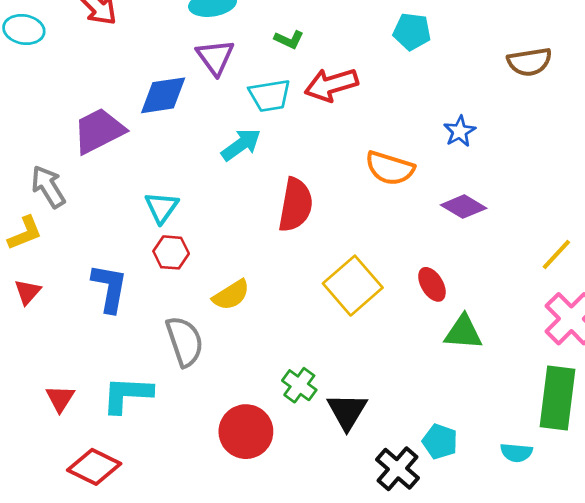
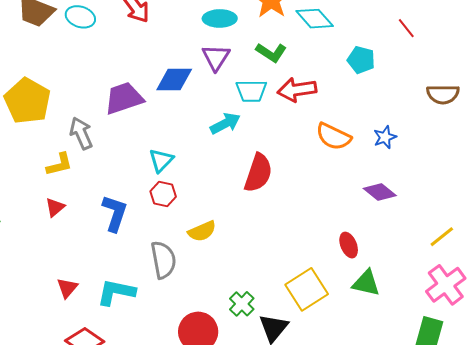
green L-shape: (289, 40) -> (271, 52), size x1.4
orange semicircle: (390, 168) -> (333, 137), moved
yellow square: (353, 286) -> (307, 289), moved

